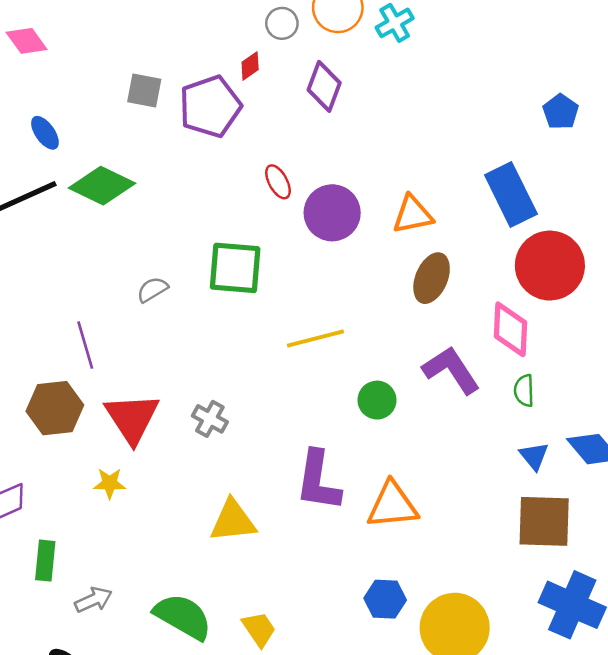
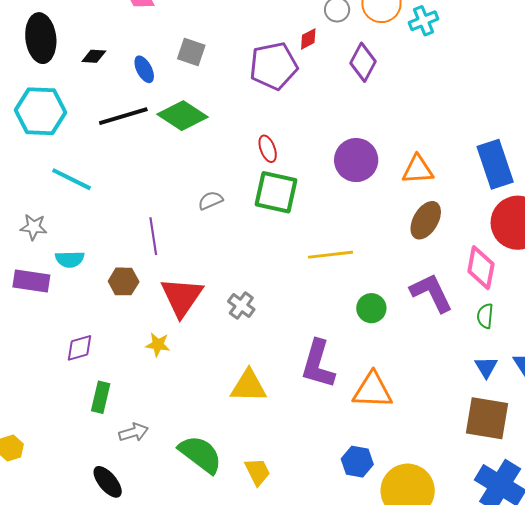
gray square: (144, 91) -> (191, 52), moved
red ellipse: (278, 182) -> (268, 149), moved
brown hexagon: (55, 408) -> (124, 281), size x0.7

